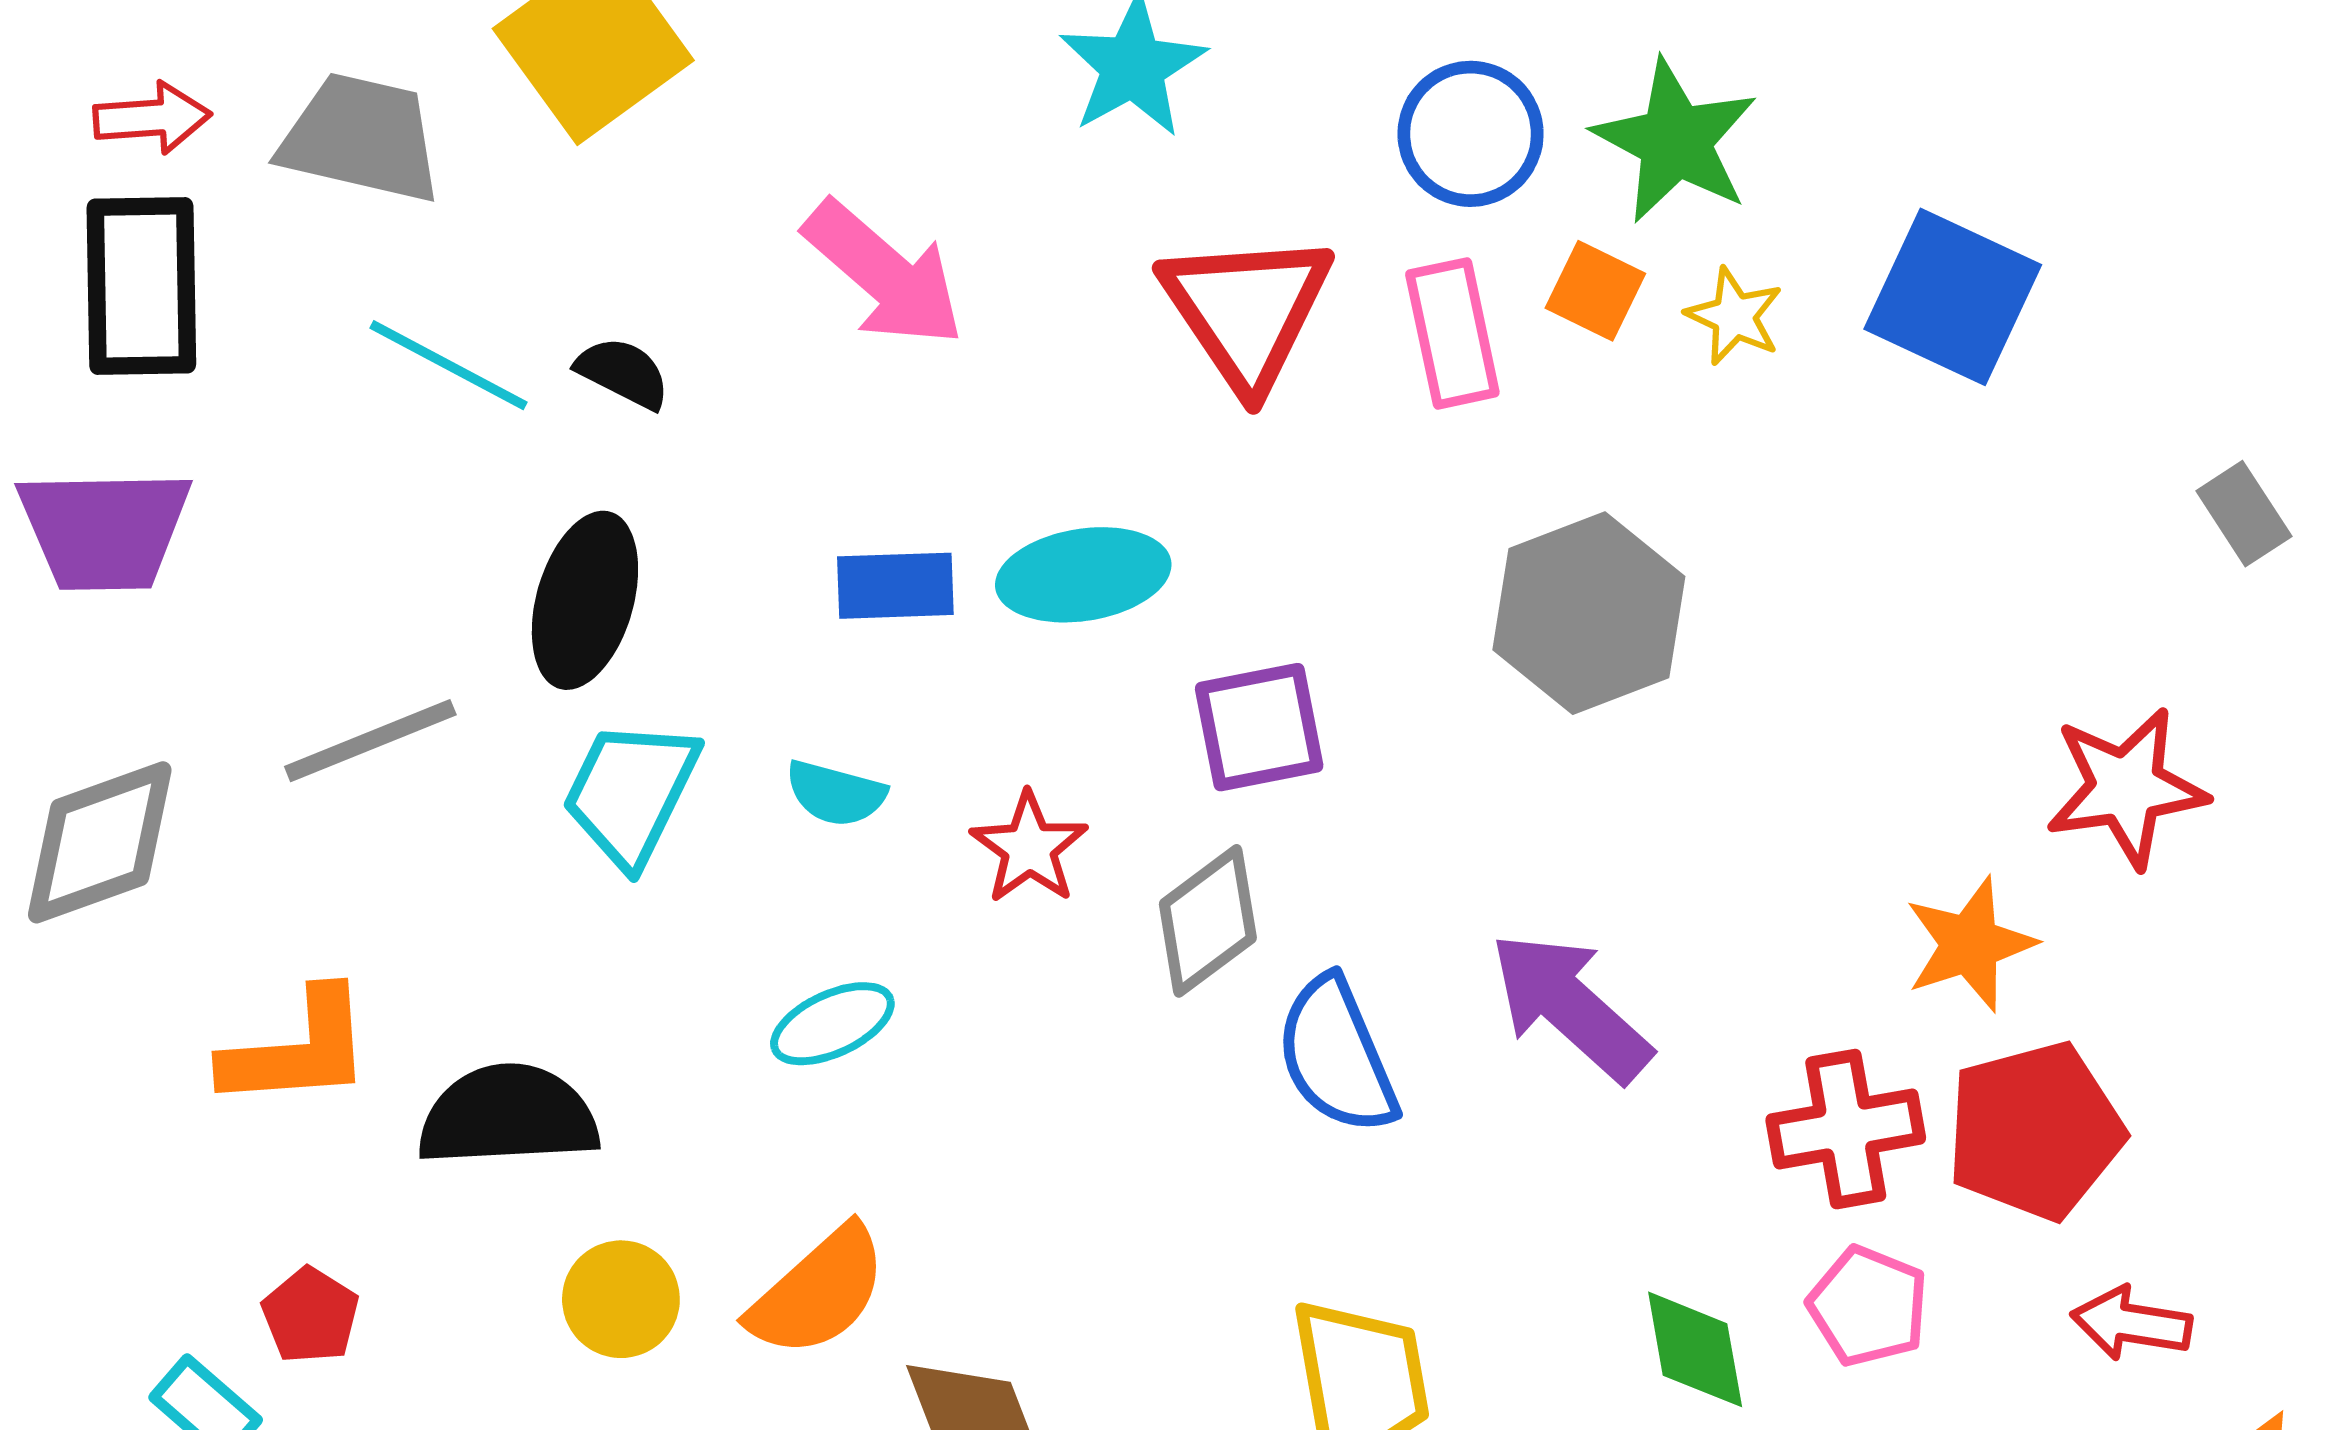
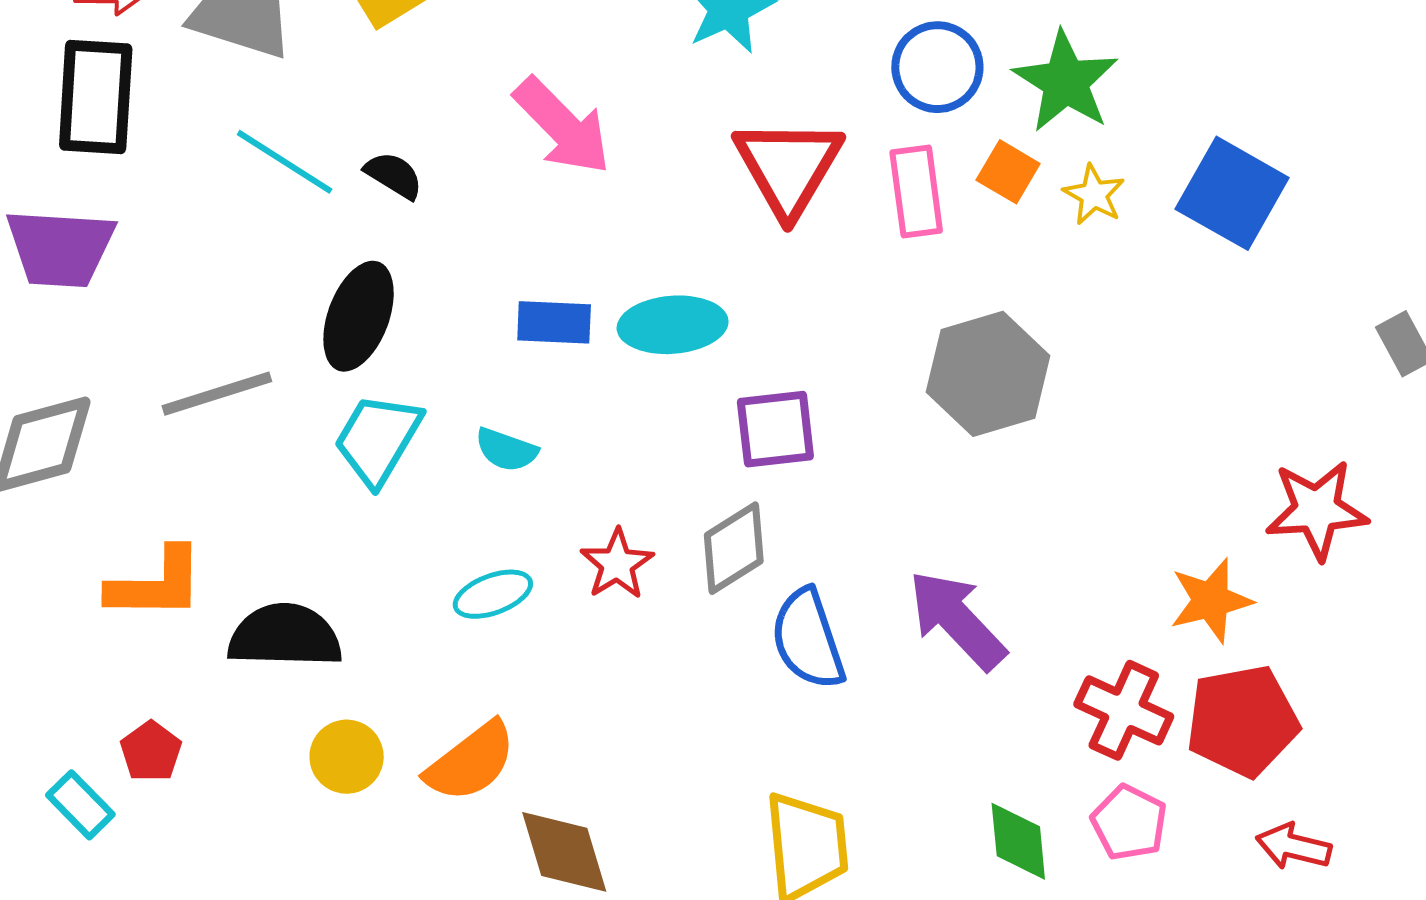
red star: (1029, 848) -> (617, 564), moved
red cross: (1846, 1129) -> (1124, 710), turned 30

